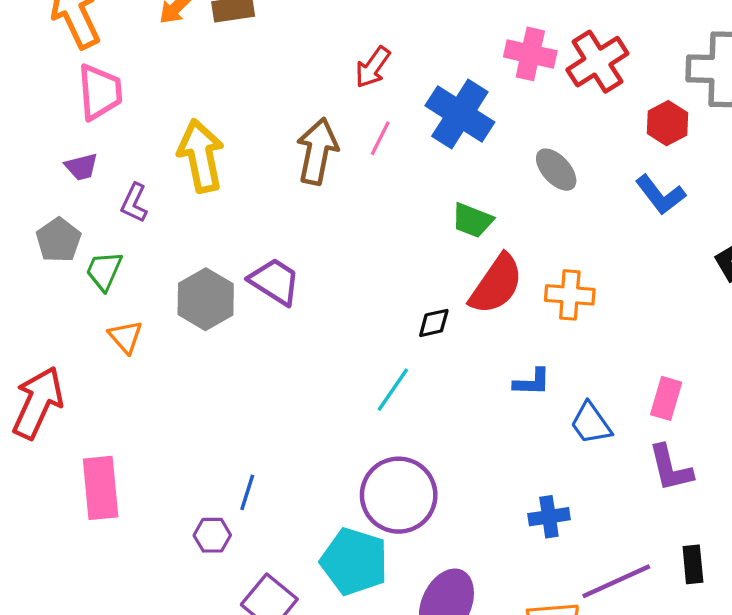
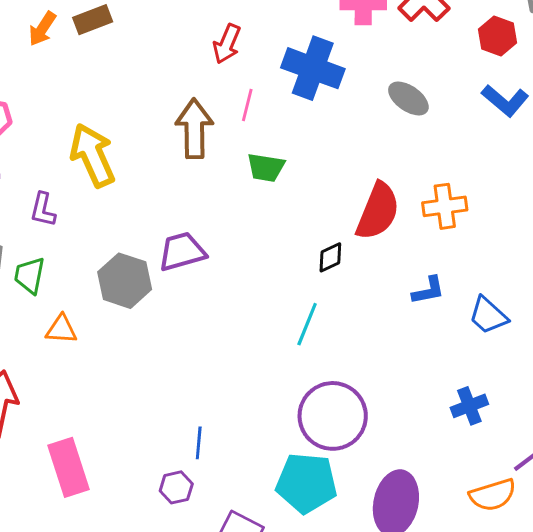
green trapezoid: (472, 220) -> (266, 168), moved
purple trapezoid: (275, 281) -> (182, 252), turned -36
orange triangle: (126, 337) -> (61, 329), turned -32

